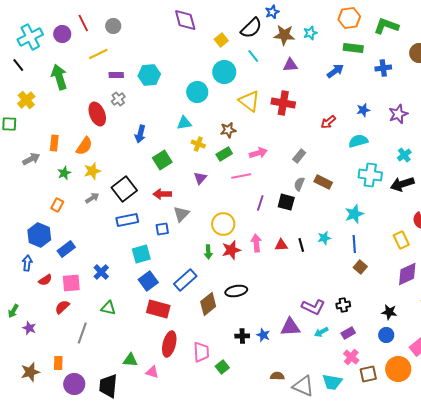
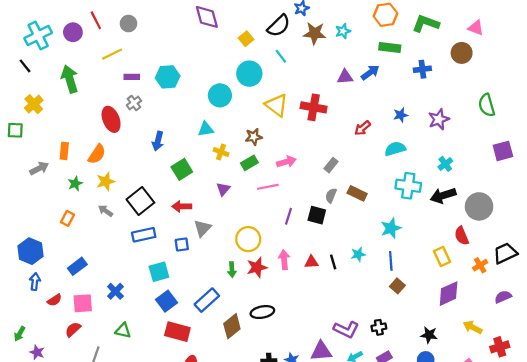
purple triangle: (290, 65) -> (345, 77), moved
gray arrow: (92, 198) -> (106, 211), turned -112
blue hexagon: (39, 235) -> (30, 251), moved

